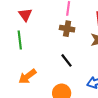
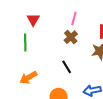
brown cross: (67, 29) -> (71, 37), turned 32

